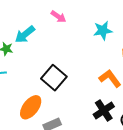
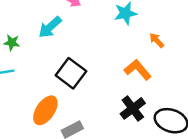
cyan arrow: (25, 34) -> (50, 27), moved

